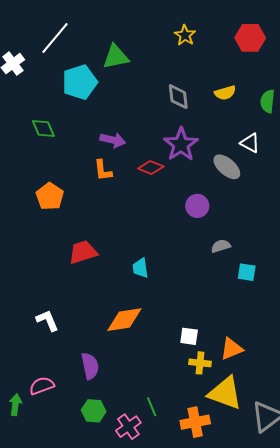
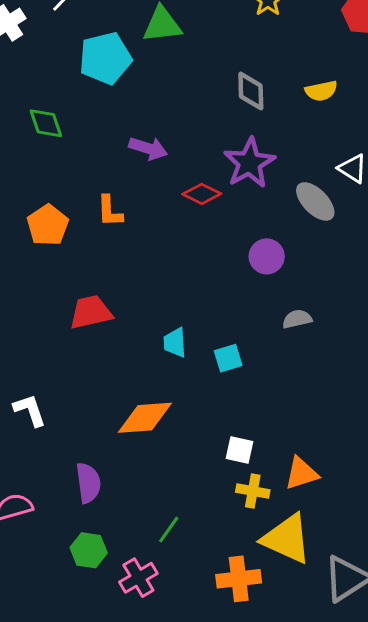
orange L-shape: (103, 170) -> (110, 211), moved
cyan square: (247, 272) -> (228, 358), moved, turned -30
green line: (152, 407) -> (169, 530), moved, turned 54

